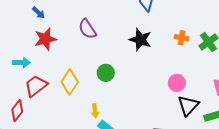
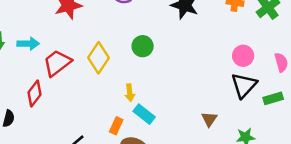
cyan arrow: (21, 63) -> (28, 44), moved
pink circle: (177, 83) -> (243, 56), moved

